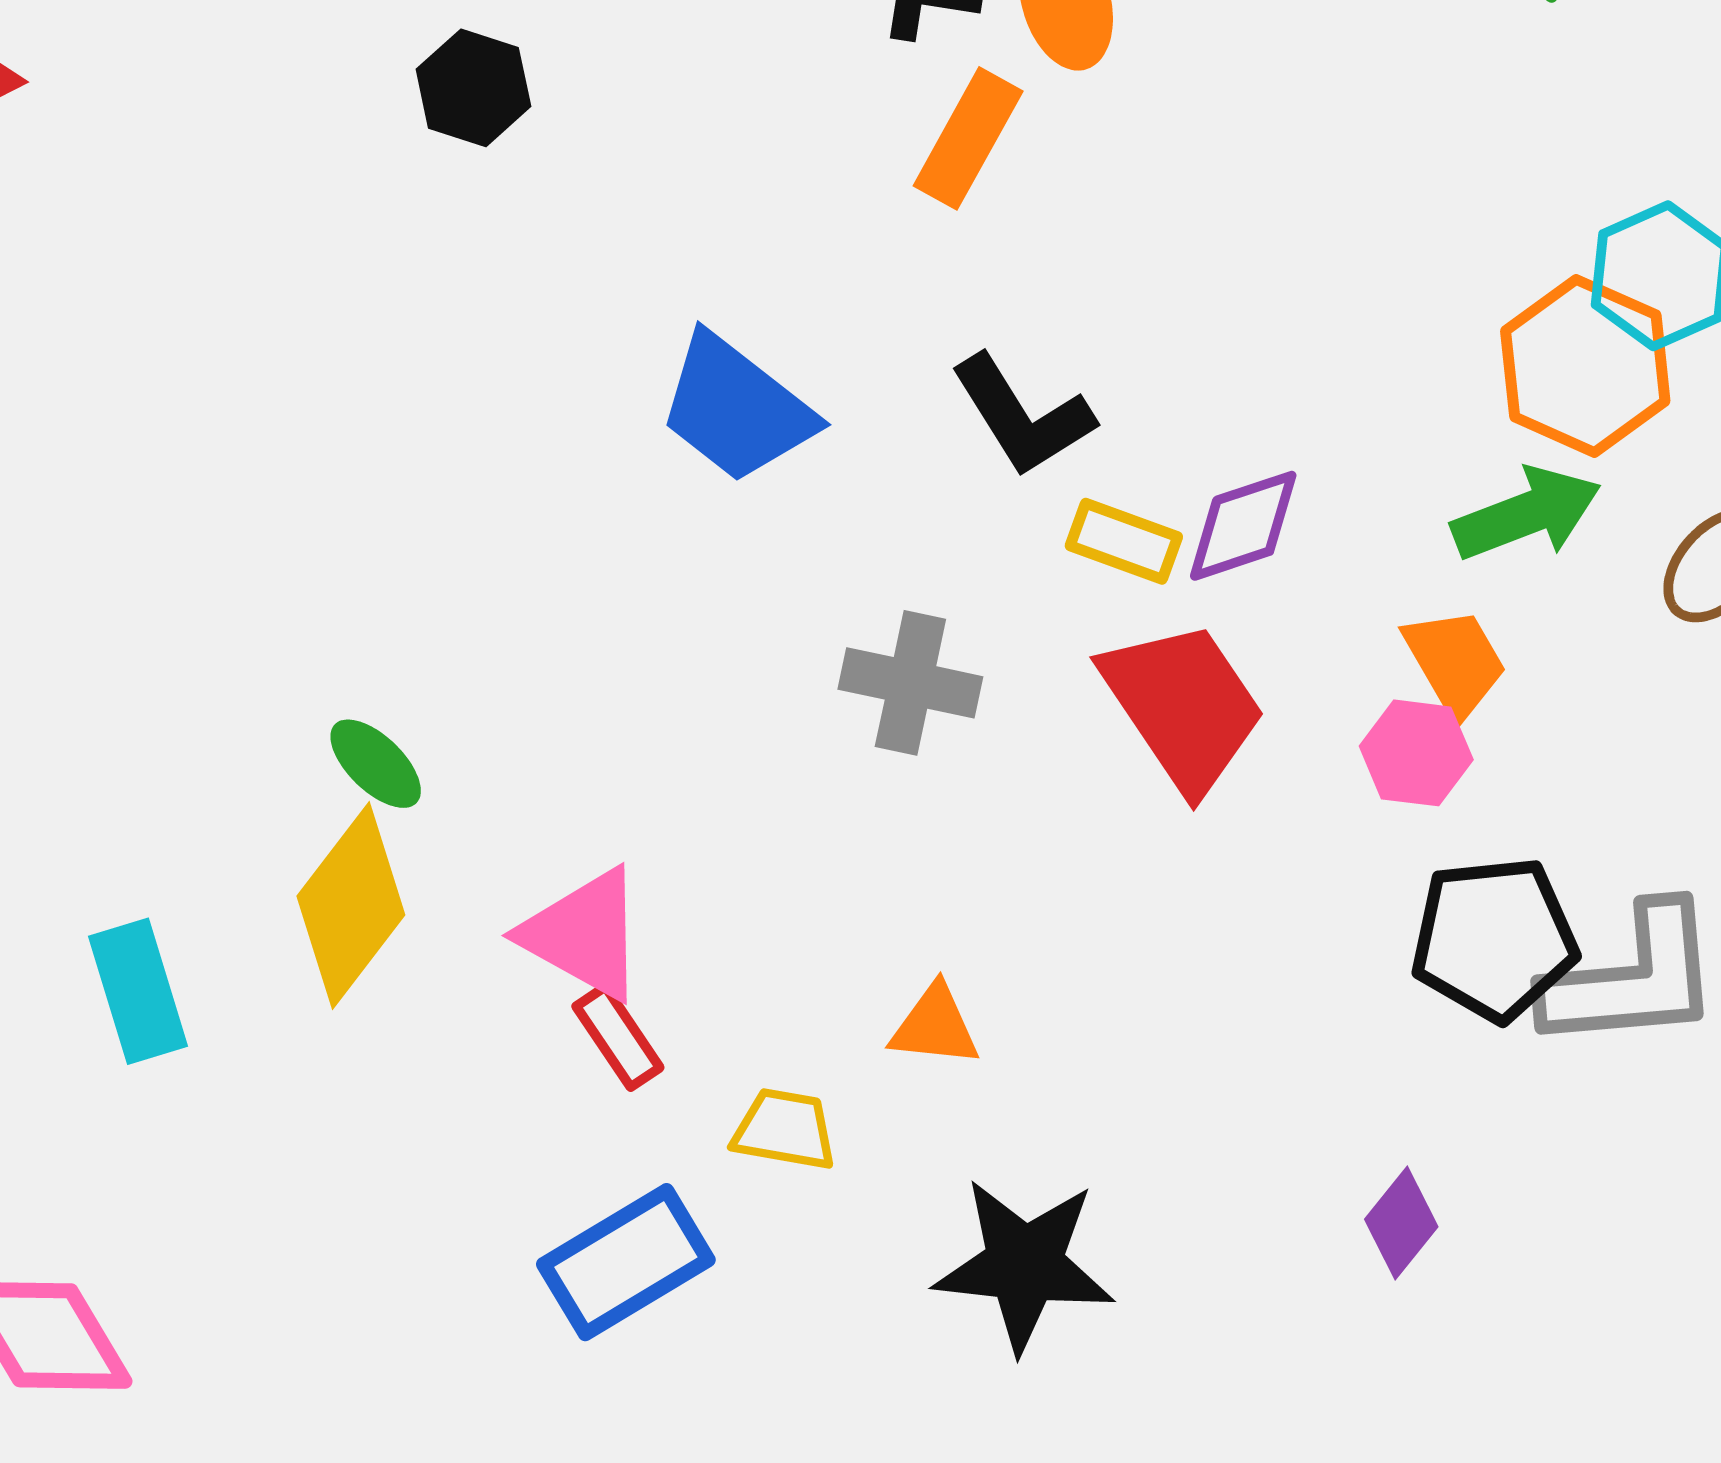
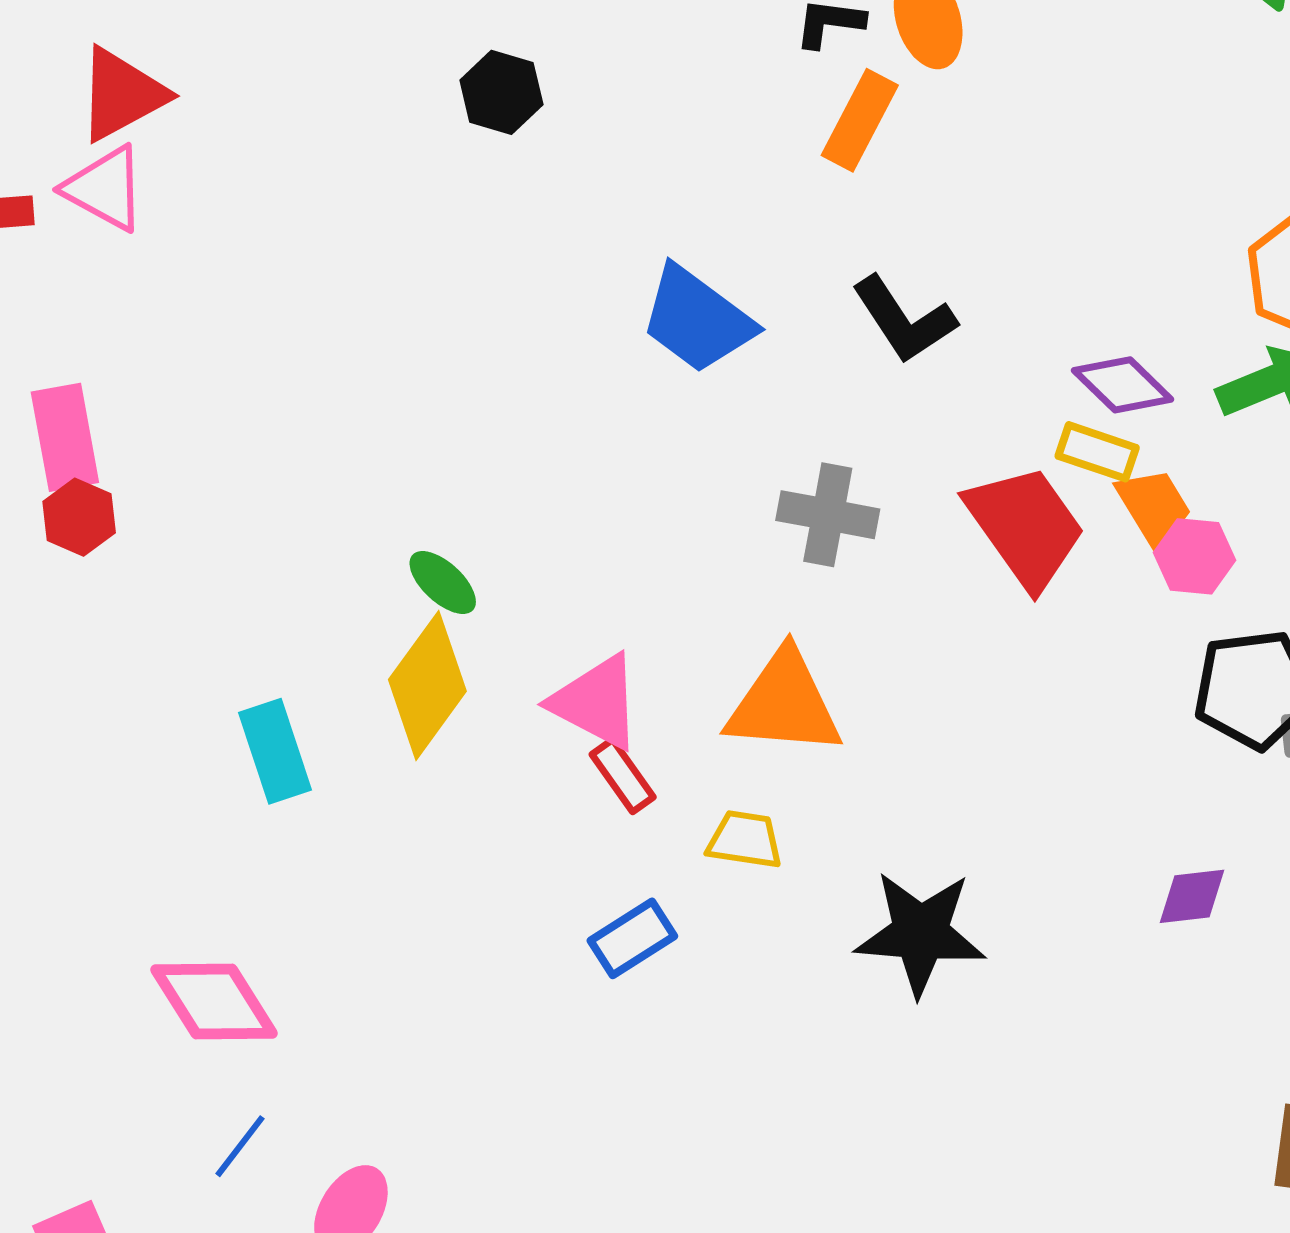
purple diamond: (1243, 526) -> (1123, 385), moved, turned 64
yellow rectangle: (1124, 541) -> (1097, 452), moved
orange trapezoid: (1455, 662) -> (1154, 507), moved
orange triangle: (935, 1026) -> (784, 703), moved, size x1.8
purple diamond: (1401, 1223) -> (1192, 896), turned 46
blue rectangle: (626, 1262) -> (632, 938), size x0.7

